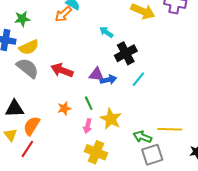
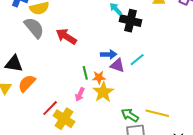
black cross: (126, 53) -> (131, 21), moved, turned 30
purple triangle: (97, 74) -> (117, 65), moved
orange star: (64, 108) -> (99, 77), moved
red line: (27, 149) -> (50, 108), moved
yellow cross: (96, 152) -> (64, 119), moved

